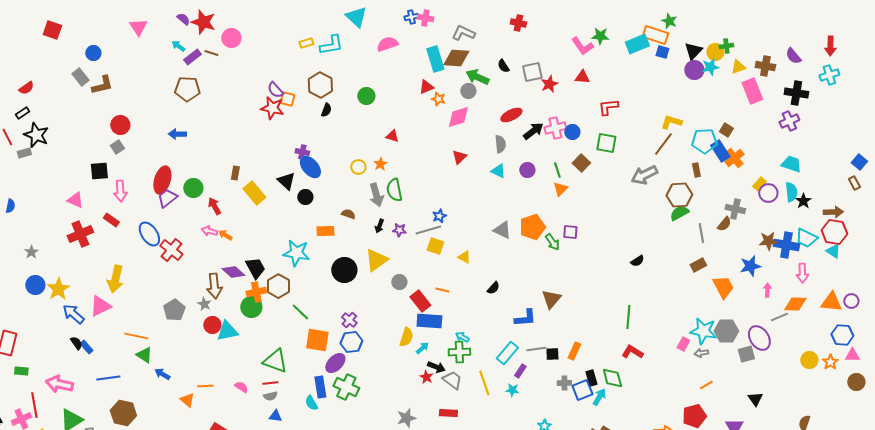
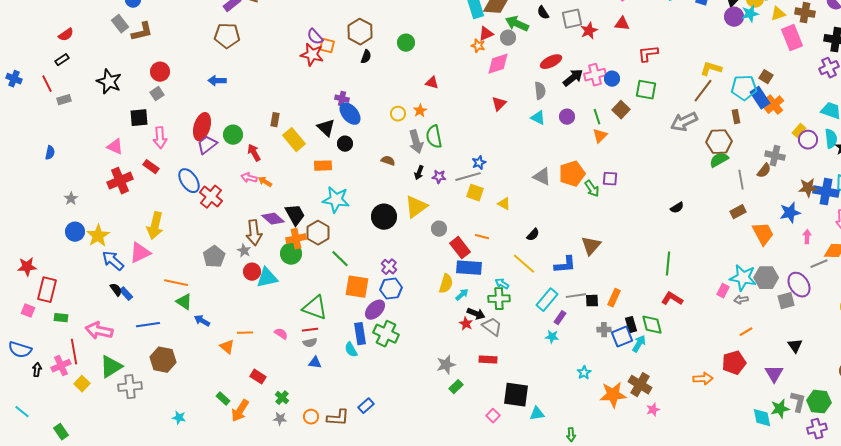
red triangle: (426, 87) -> (486, 34), moved
black star: (36, 135) -> (109, 82), moved
orange rectangle: (325, 231) -> (323, 166), moved
yellow line: (484, 383) -> (524, 264), moved, turned -30

